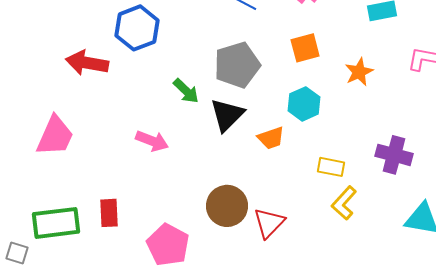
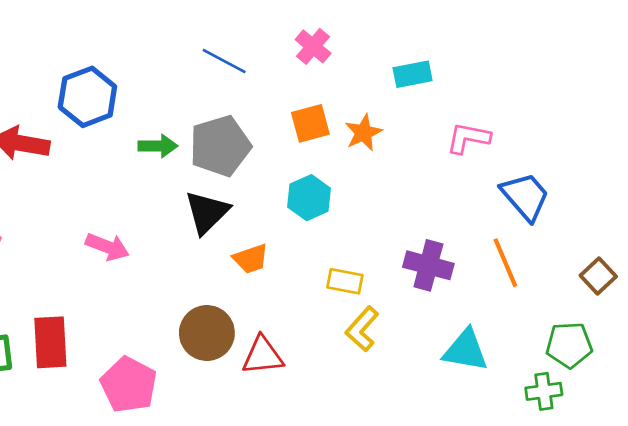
orange star: (359, 72) -> (363, 133), moved
green arrow: (186, 91) -> (158, 146), moved, turned -44
orange trapezoid: (271, 138) -> (251, 259), moved
red rectangle: (109, 213) -> (50, 342), size x1.4
red triangle: (269, 223) -> (263, 356), turned 40

